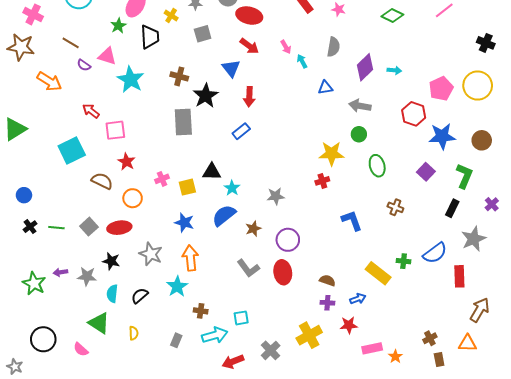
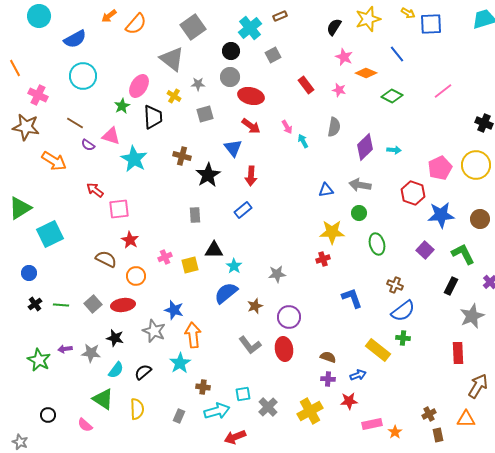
blue triangle: (325, 88) -> (326, 190), moved
gray rectangle: (183, 122) -> (195, 215), moved, size x0.6
cyan square: (72, 150) -> (50, 234), moved
green L-shape: (464, 176) -> (463, 254), turned -50
blue star: (184, 223) -> (174, 310), moved
blue semicircle: (435, 253) -> (403, 311), moved
cyan semicircle: (112, 294) -> (116, 370), turned -150
yellow semicircle: (134, 333) -> (137, 409), size x1.5
black circle: (43, 339) -> (48, 415), size x0.6
gray cross: (271, 350) -> (268, 407), moved

